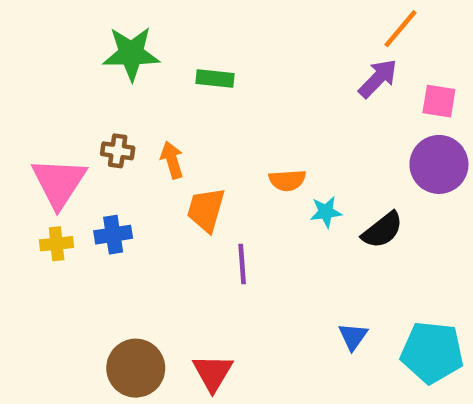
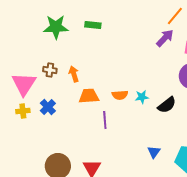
green rectangle: (215, 78) -> (93, 25), moved
orange semicircle: (287, 180) -> (120, 95), moved
orange trapezoid: (206, 210) -> (89, 96), turned 70
blue cross: (113, 235) -> (48, 107), turned -35

